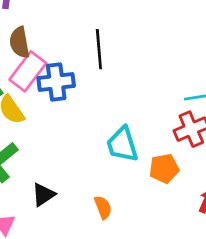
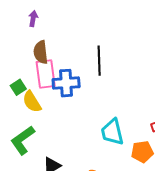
pink rectangle: (28, 71) -> (46, 74), turned -48

